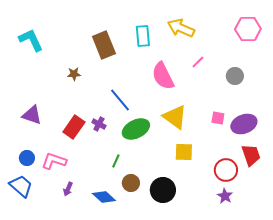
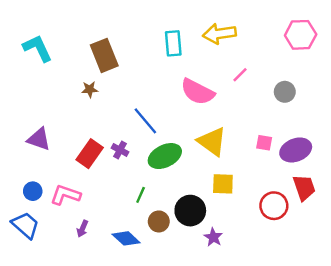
yellow arrow: (181, 28) -> (219, 34), turned -32
brown rectangle: (104, 45) -> (104, 55), moved
pink semicircle: (163, 76) -> (198, 92), turned -36
black circle: (163, 190) -> (190, 211), moved
purple star: (225, 196) -> (213, 237), moved

